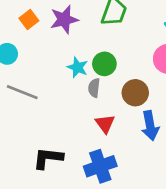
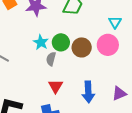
brown circle: (135, 93) -> (82, 47), moved

